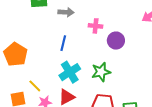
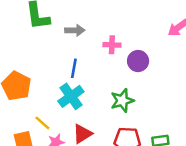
cyan cross: (70, 72) -> (71, 96), moved

